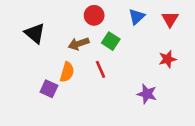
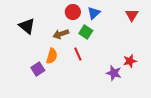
blue triangle: (137, 17) -> (94, 13), moved
red star: (168, 59) -> (130, 61), moved
purple square: (49, 89) -> (38, 69), turned 32

